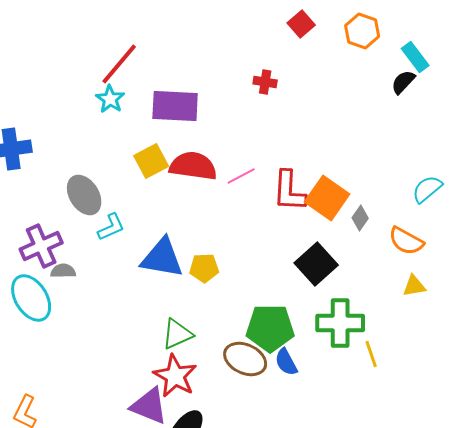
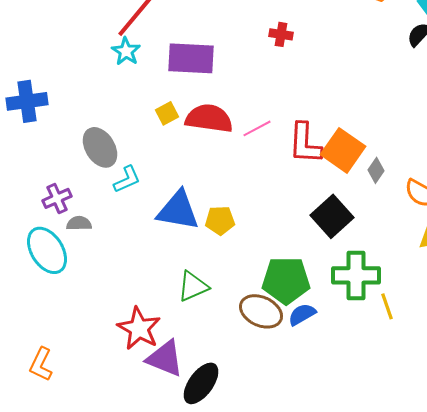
yellow square: (151, 161) -> (167, 113), size x0.7
purple cross: (41, 246) -> (57, 198), size x0.7
blue semicircle: (286, 362) -> (302, 314), turned 88
red star: (175, 376) -> (139, 328), moved

